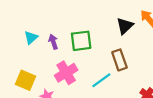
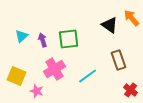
black triangle: (125, 26) -> (110, 25), turned -42
brown rectangle: (119, 60) -> (119, 60), moved

